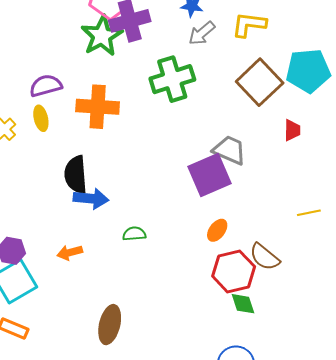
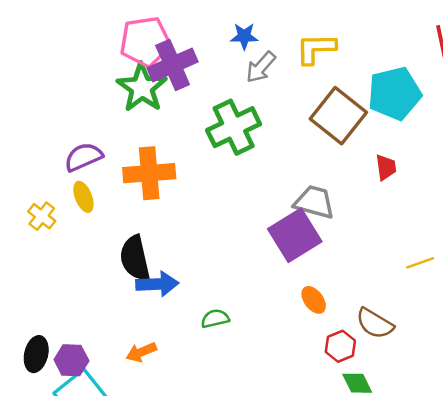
orange ellipse: (217, 230) -> (314, 300), turned -65
red hexagon: (234, 271) -> (340, 346), size x0.6

